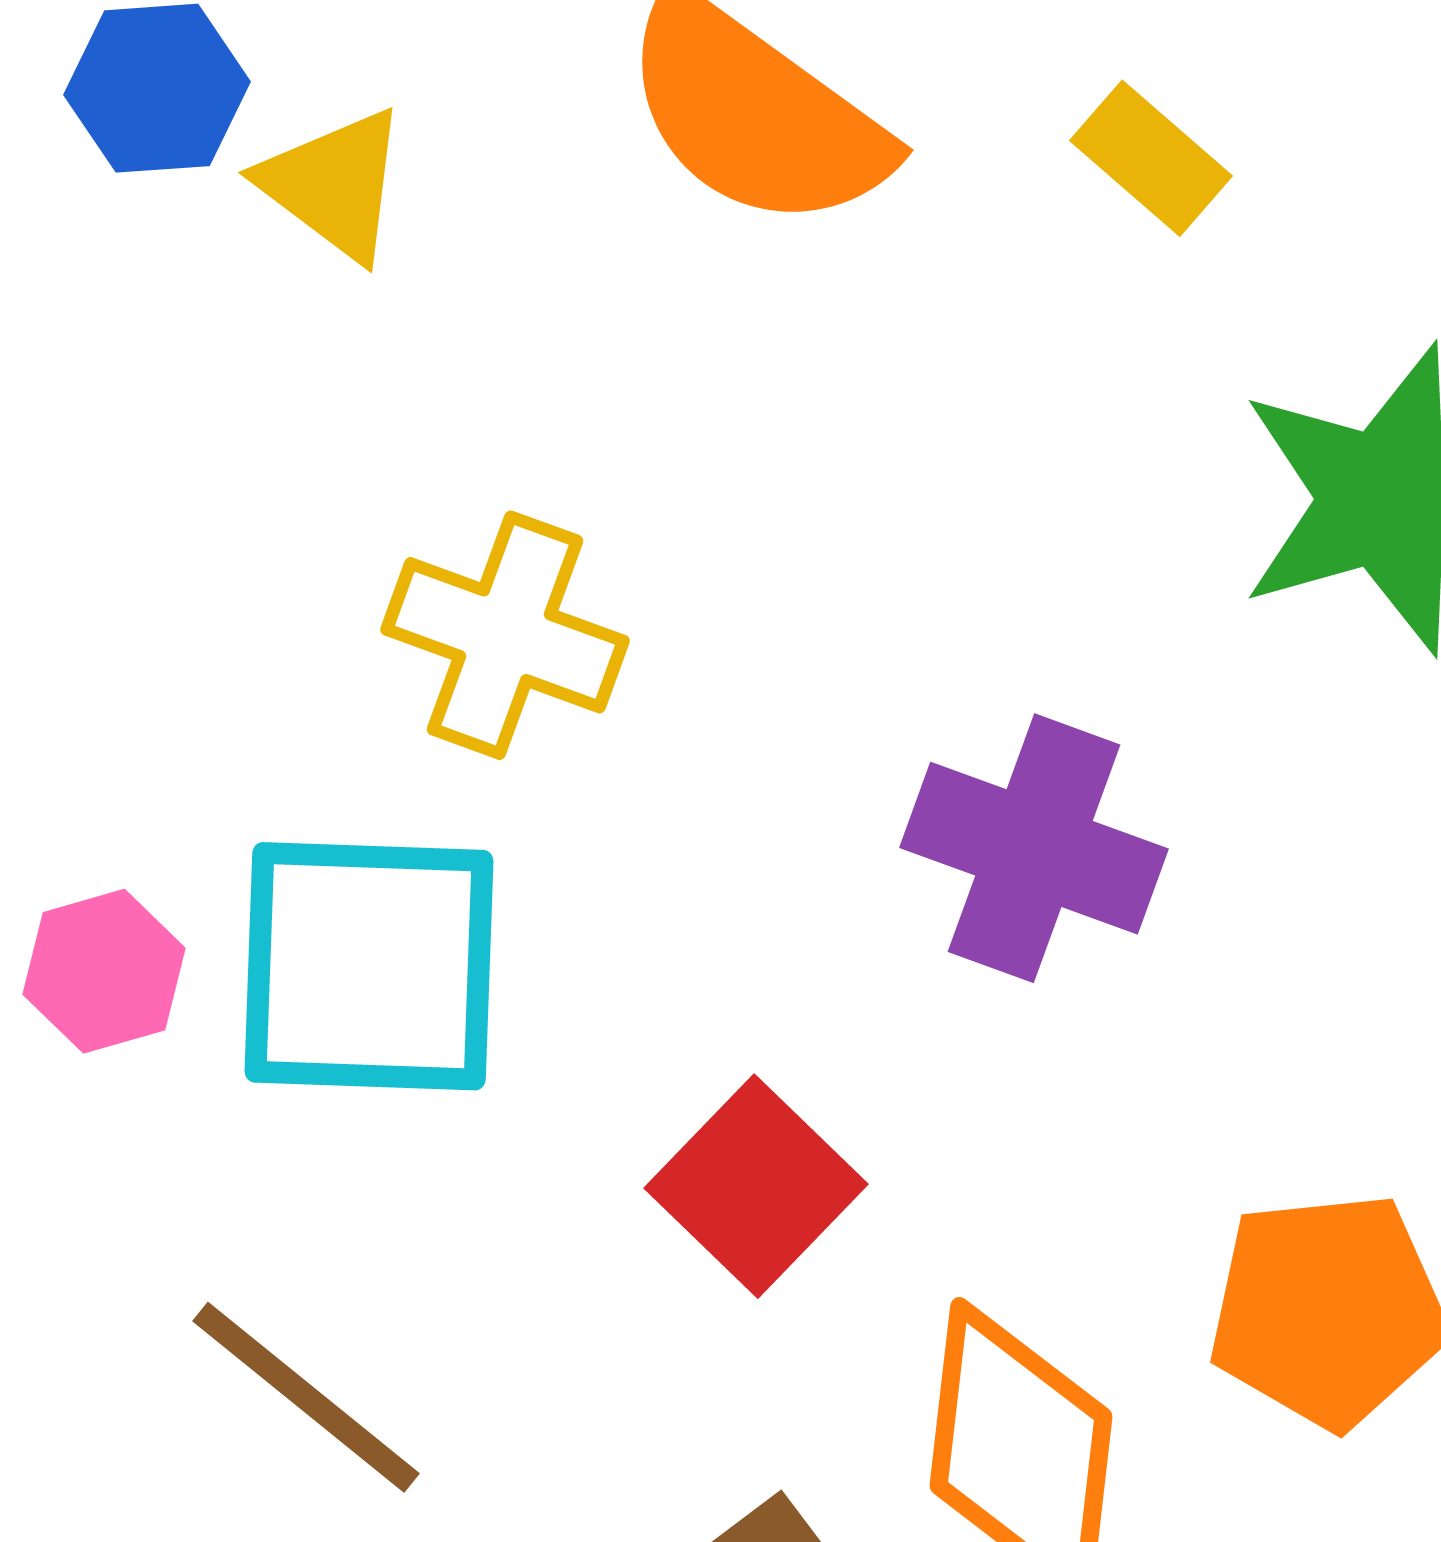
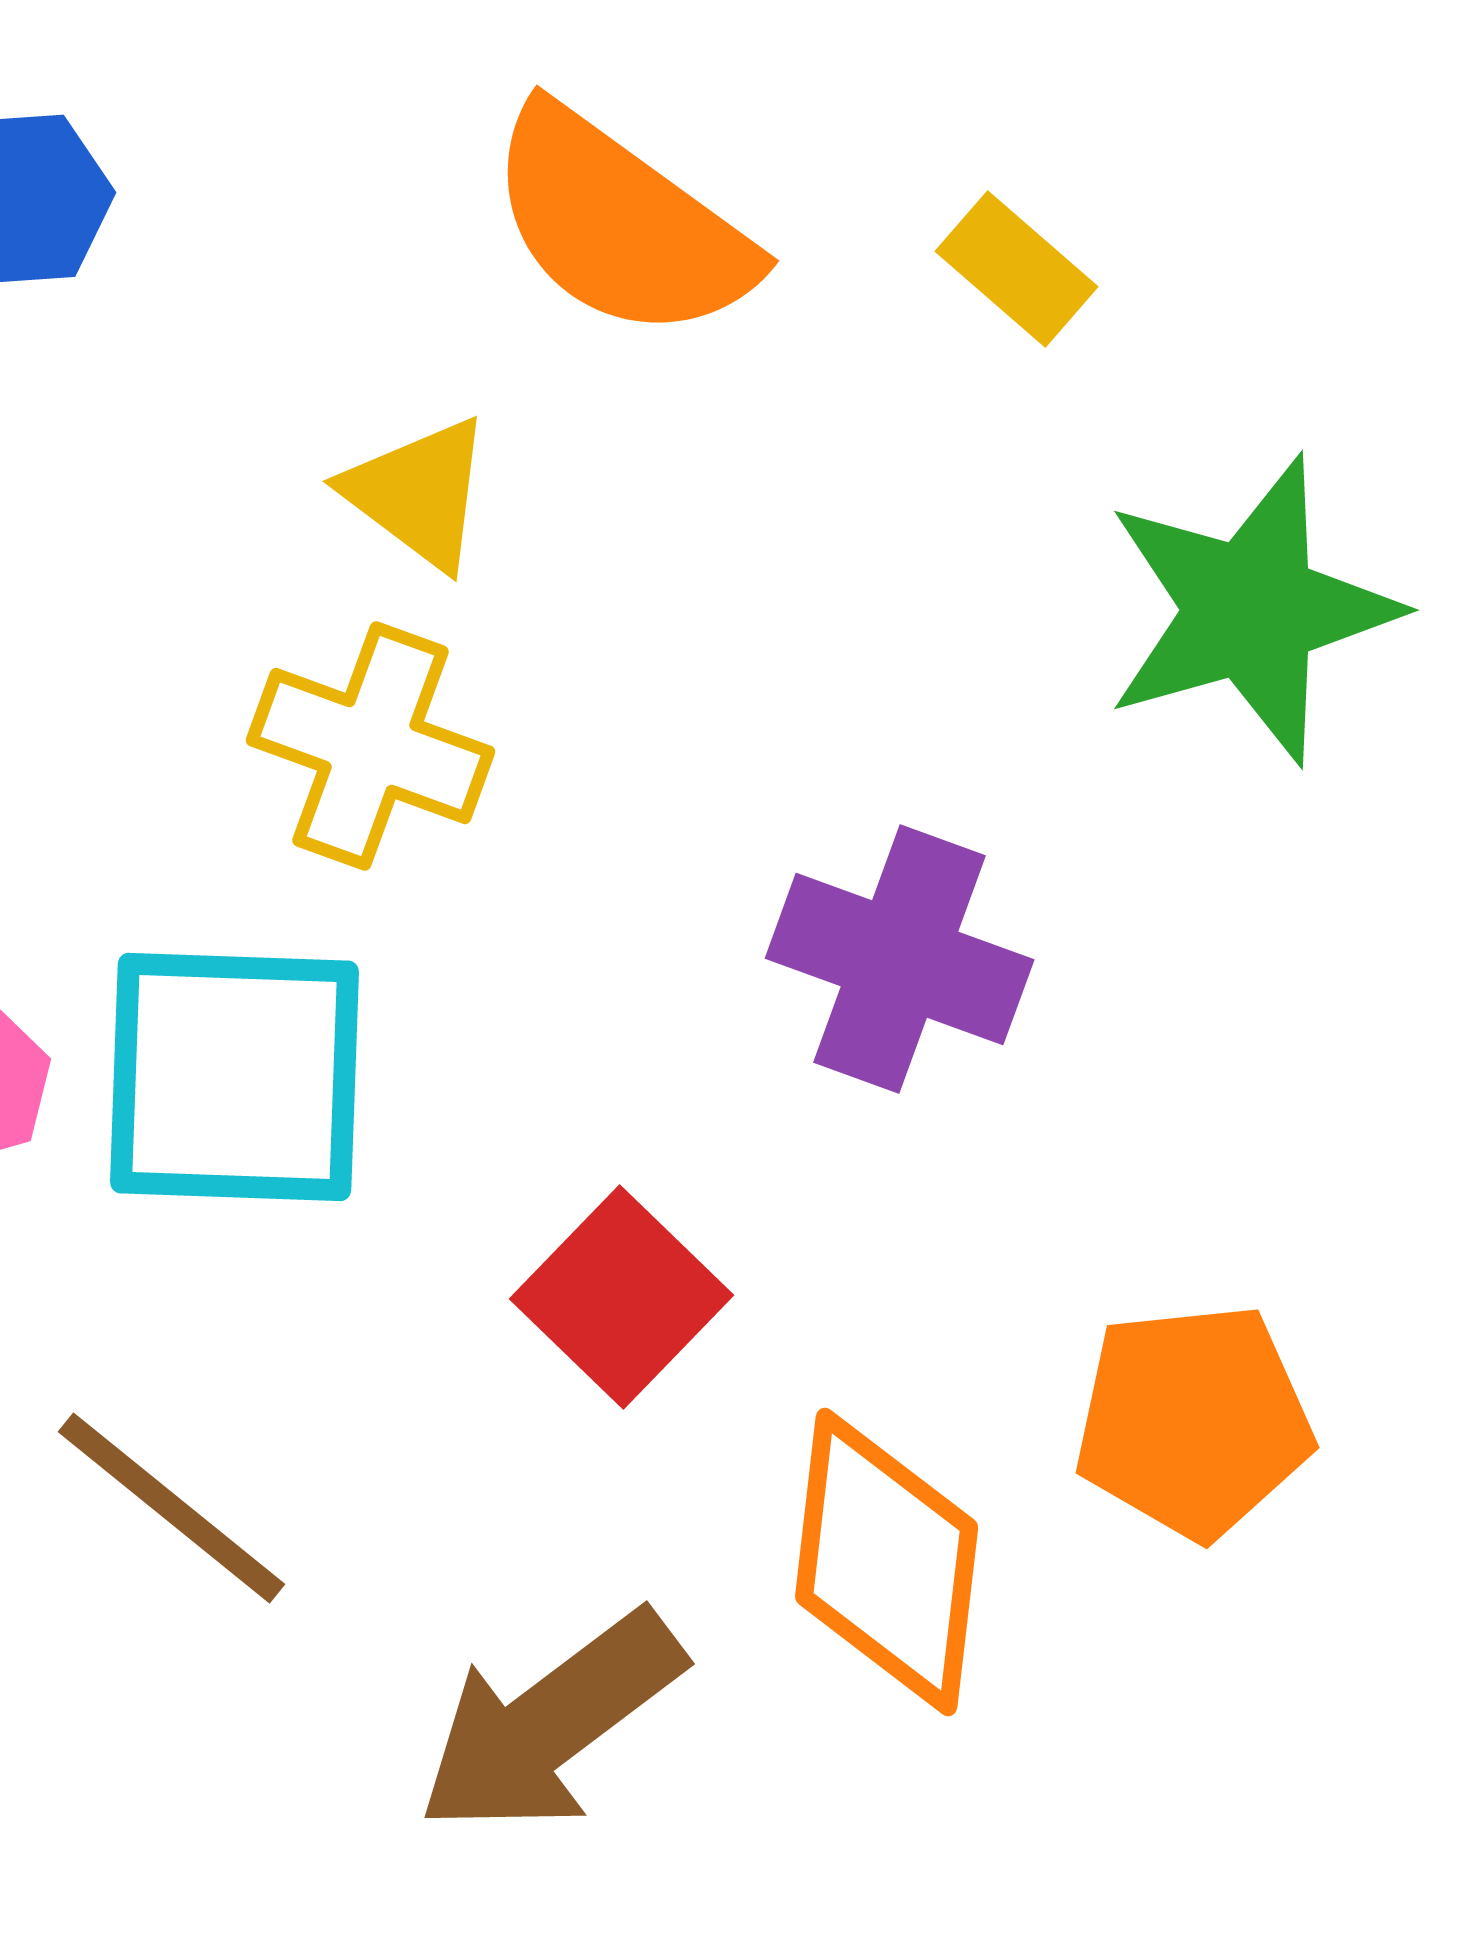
yellow triangle: (334, 184) -> (419, 493), moved

